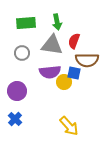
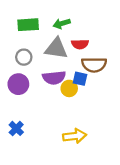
green arrow: (57, 22) -> (62, 24), turned 84
red semicircle: (74, 41) -> (80, 44), turned -112
purple circle: (17, 91) -> (18, 84), moved
yellow arrow: (69, 126) -> (75, 136), turned -55

